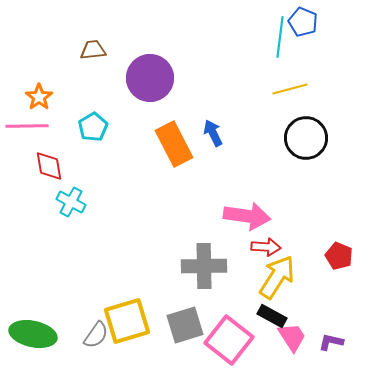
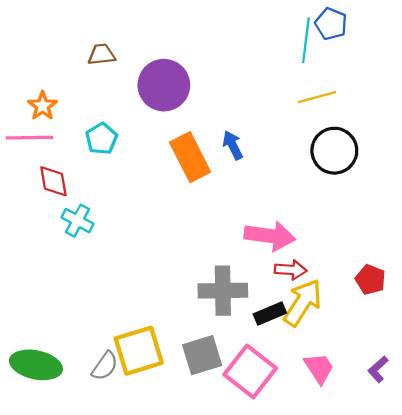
black rectangle: (272, 316) -> (270, 314), moved, turned -52
purple L-shape: (331, 342) -> (378, 369), moved, turned -55

